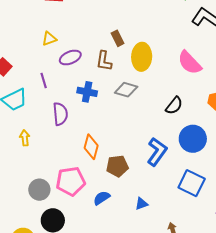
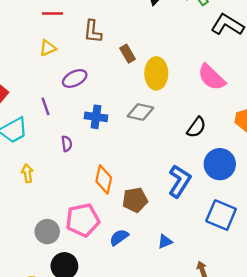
yellow triangle: (49, 39) -> (48, 48), moved
brown L-shape: (104, 61) -> (93, 31), moved
purple semicircle: (60, 114) -> (67, 144), size x0.6

